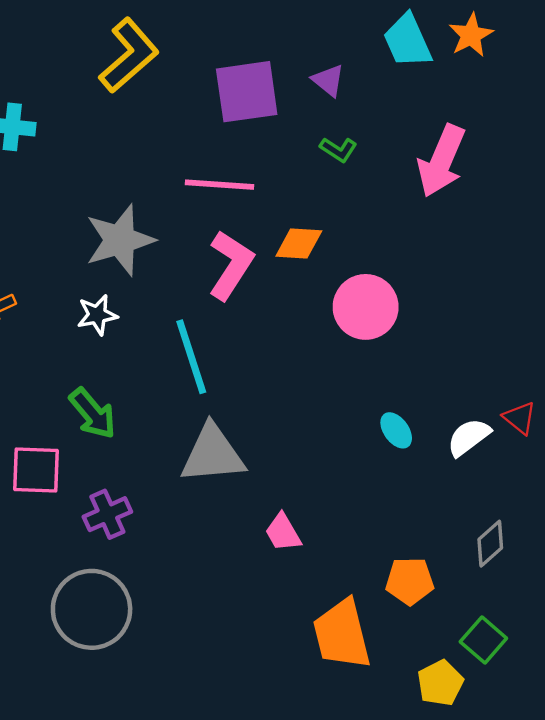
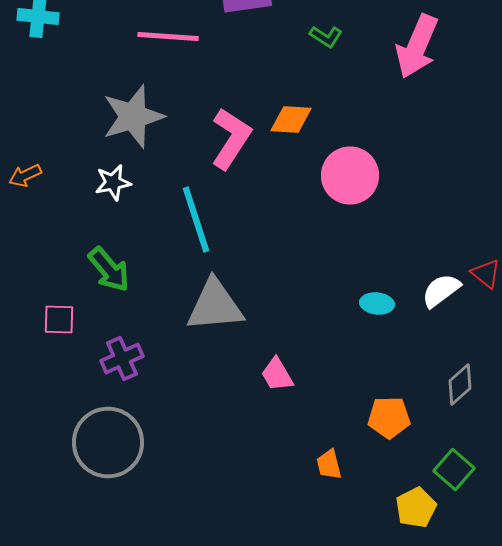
pink line: (219, 185) -> (168, 36), moved
cyan ellipse: (396, 430) -> (377, 304), moved, turned -48
pink square: (36, 470) -> (59, 320), size x0.7
orange trapezoid: (342, 634) -> (329, 464), size x0.5

